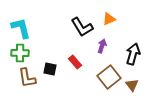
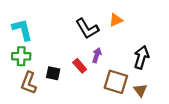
purple arrow: (102, 46) -> (97, 55), moved
brown square: (109, 77) -> (116, 82), turned -35
brown L-shape: (27, 78) -> (29, 83), turned 30

